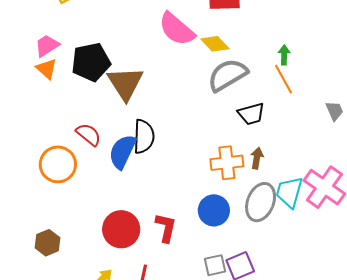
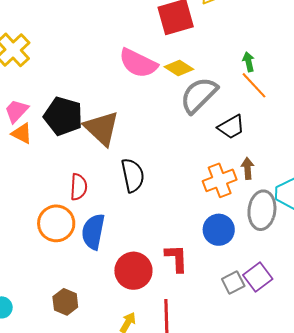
black pentagon: (91, 62) -> (63, 116), turned -30
red semicircle: (89, 135) -> (79, 187), turned 68
blue semicircle: (122, 152) -> (93, 232), moved

